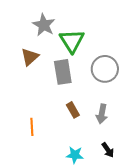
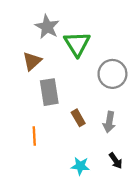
gray rectangle: (63, 72) -> (49, 92), moved

